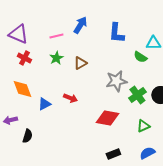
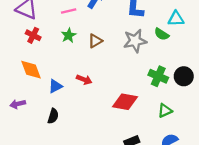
gray star: (116, 81) -> (135, 41), moved
green cross: (137, 95) -> (158, 76), turned -30
black semicircle: (27, 136) -> (53, 116), moved

